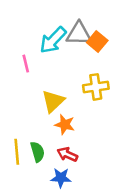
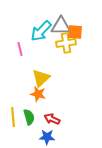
orange square: (97, 41) -> (75, 32), turned -35
yellow cross: (96, 87) -> (66, 43), moved
orange star: (65, 125) -> (38, 94), moved

